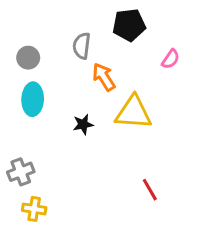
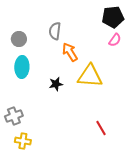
black pentagon: (129, 25) -> (113, 17), moved

